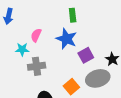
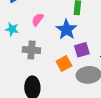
cyan star: (22, 49) -> (12, 29), moved
orange square: (71, 87) -> (64, 63), moved

